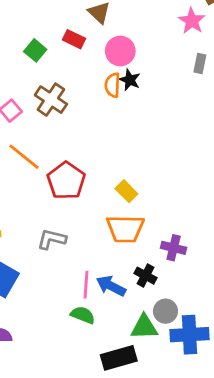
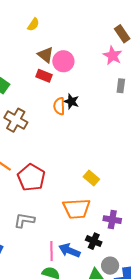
red rectangle: (74, 39) -> (44, 76), moved
pink circle: (120, 51) -> (63, 61), moved
yellow rectangle: (126, 191) -> (91, 178), moved

